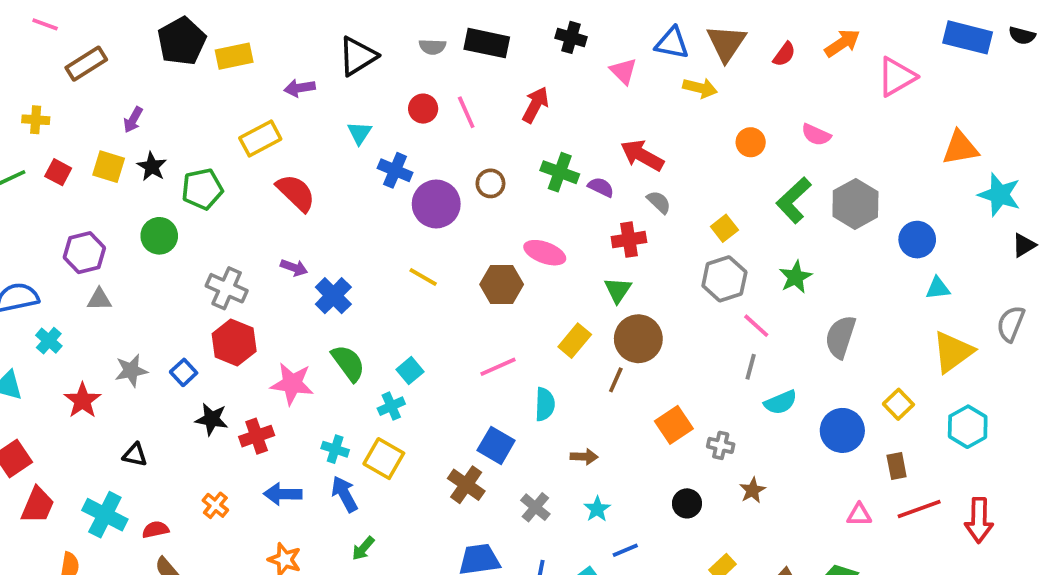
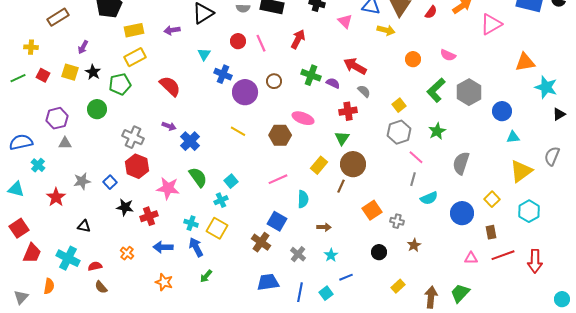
yellow rectangle: (234, 56) -> (134, 30), moved
yellow rectangle: (260, 138) -> (135, 57), moved

